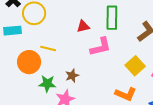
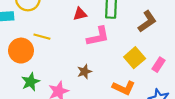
brown star: (72, 76) -> (84, 72), moved
green star: (47, 84) -> (31, 82), moved, turned -30

